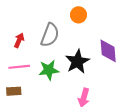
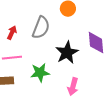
green star: (49, 70) -> (40, 73), moved

